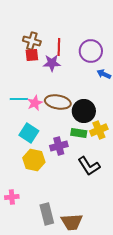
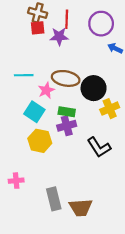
pink star: (35, 103) -> (46, 90), moved
green rectangle: (79, 133) -> (67, 112), moved

